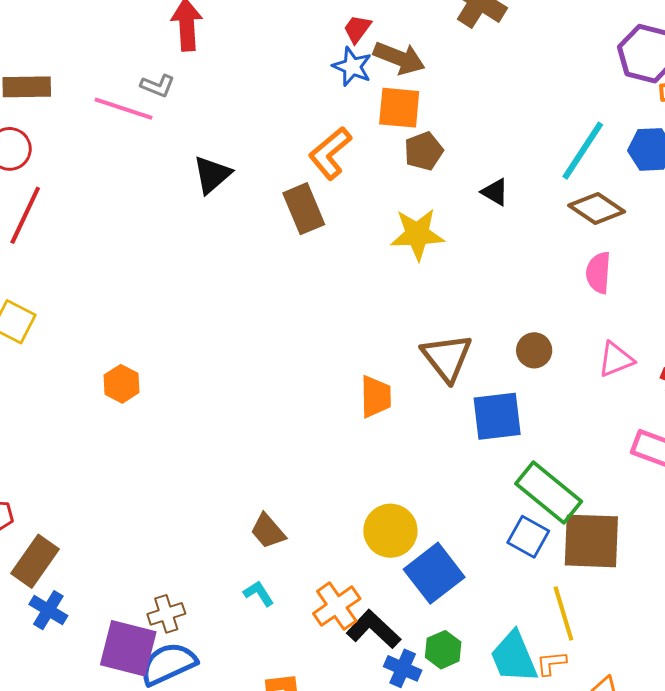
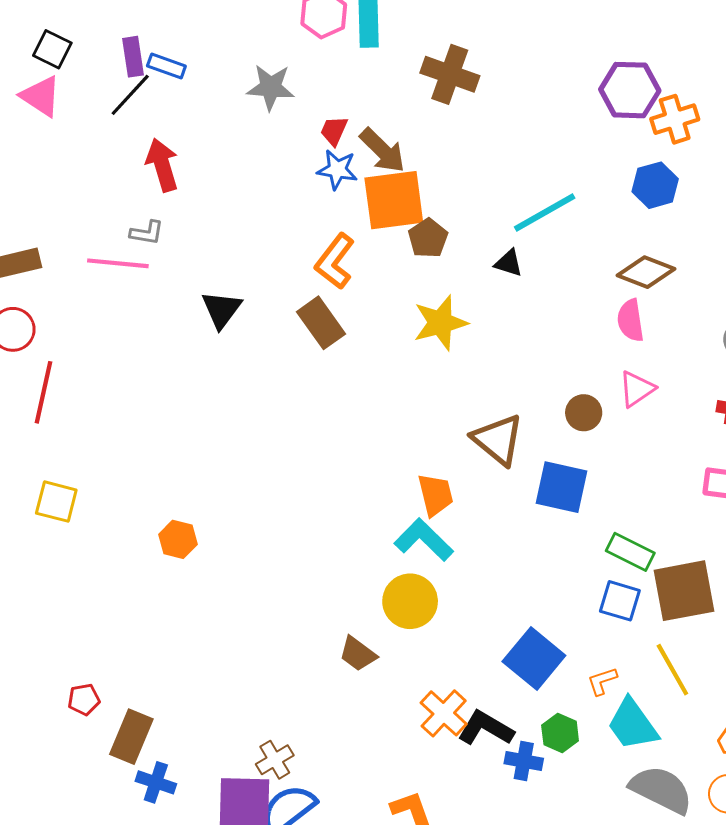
brown arrow: (399, 58) -> (382, 150), turned 36
orange square: (399, 108) -> (394, 200), size x1.4
cyan line: (583, 151) -> (545, 213), moved, turned 40
brown diamond: (597, 209) -> (646, 272), moved
pink triangle: (616, 360) -> (637, 389), moved
blue square: (497, 416) -> (561, 487), turned 32
green rectangle: (549, 492) -> (630, 552), size x0.7
yellow circle: (390, 531) -> (410, 601), moved
cyan L-shape: (259, 593) -> (424, 540), moved, size x1.8
orange L-shape: (551, 663) -> (602, 681), moved

